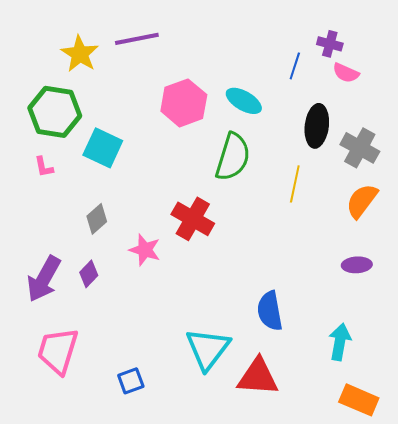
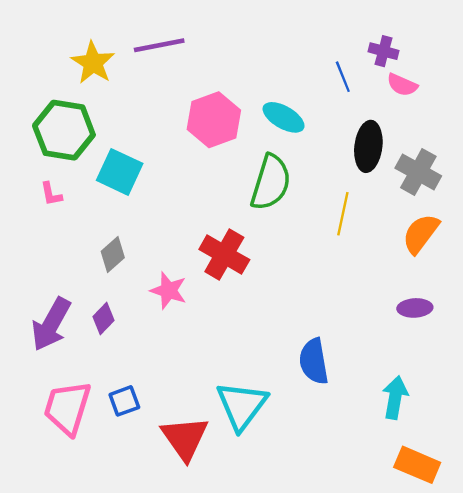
blue line: (295, 66) -> (343, 77), turned -40
red triangle: (258, 377) -> (185, 438), moved, turned 51
blue square: (131, 381) -> (124, 401), moved

